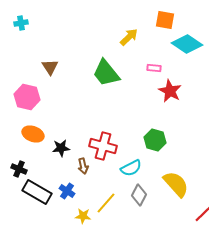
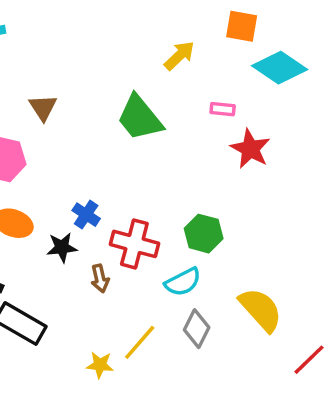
green hexagon: (155, 140) -> (204, 234), moved
blue cross: (67, 191) -> (86, 215), moved

